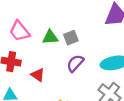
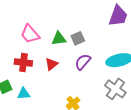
red triangle: (38, 75) -> (51, 64), moved, turned 48

